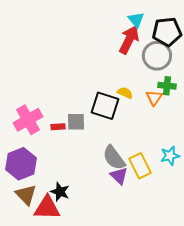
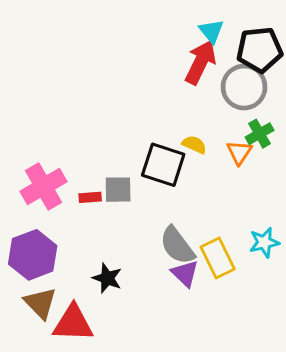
green cross: (167, 86) -> (260, 134), turned -36
black star: (60, 192) -> (107, 278), moved

